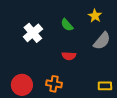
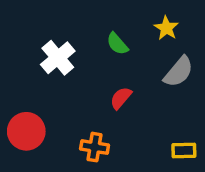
red semicircle: (69, 56) -> (121, 98), turned 128
red circle: (22, 85) -> (26, 131), moved

